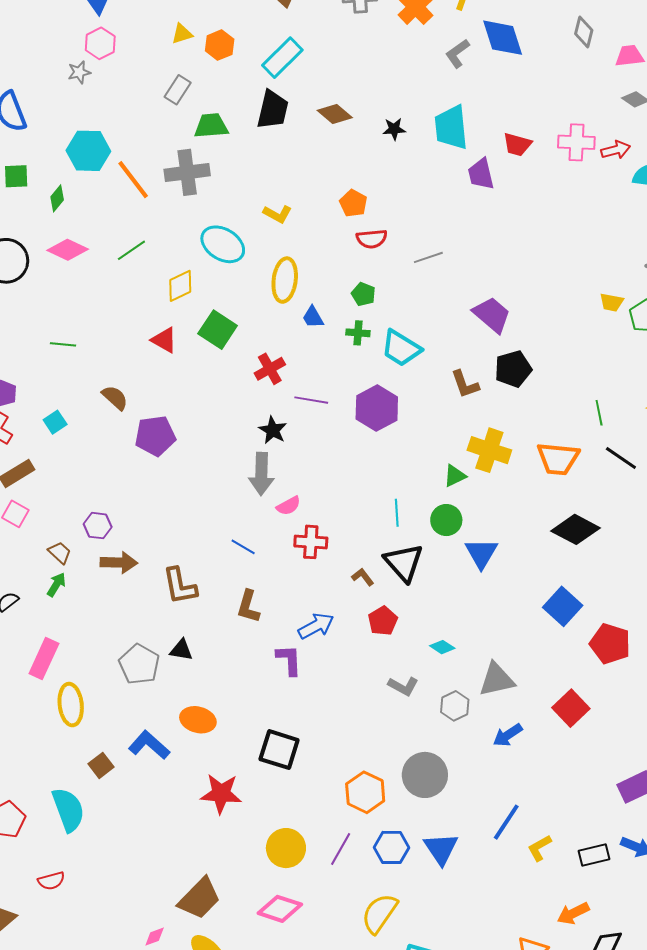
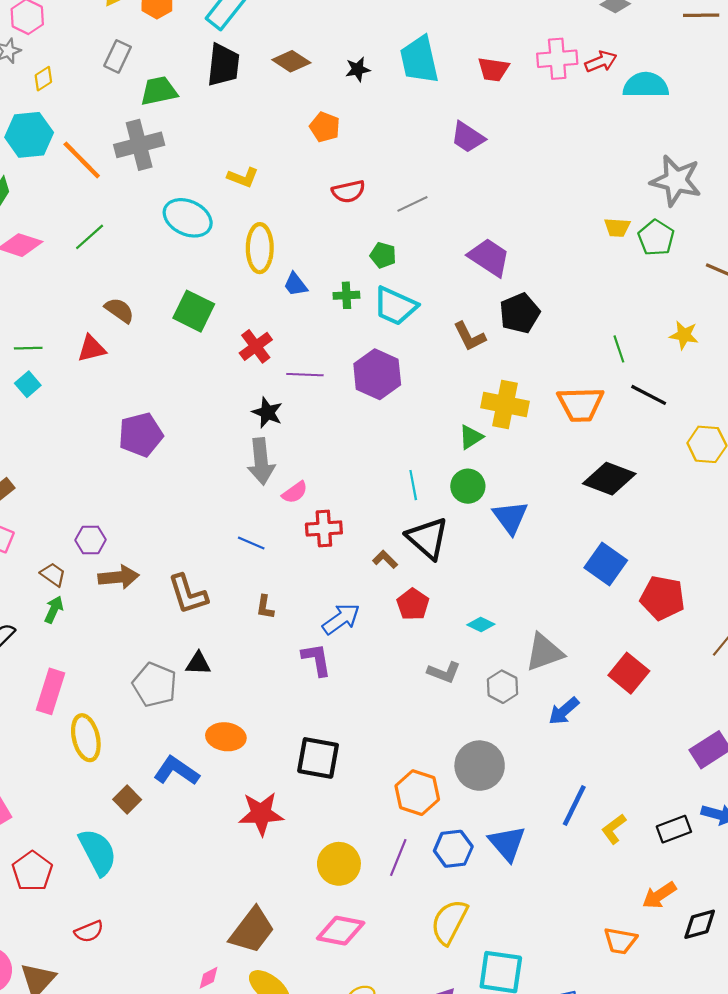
purple trapezoid: (481, 174) -> (468, 137), moved, turned -36
orange pentagon: (353, 203) -> (325, 127), moved
yellow diamond: (180, 286) -> (43, 79), moved, size x0.7
green pentagon: (363, 294) -> (383, 255), moved
red triangle: (164, 340) -> (92, 349), moved, turned -36
brown semicircle: (115, 398) -> (119, 310), moved
cyan square: (55, 422) -> (28, 384), moved
brown L-shape: (248, 607) -> (265, 607), size x0.7

